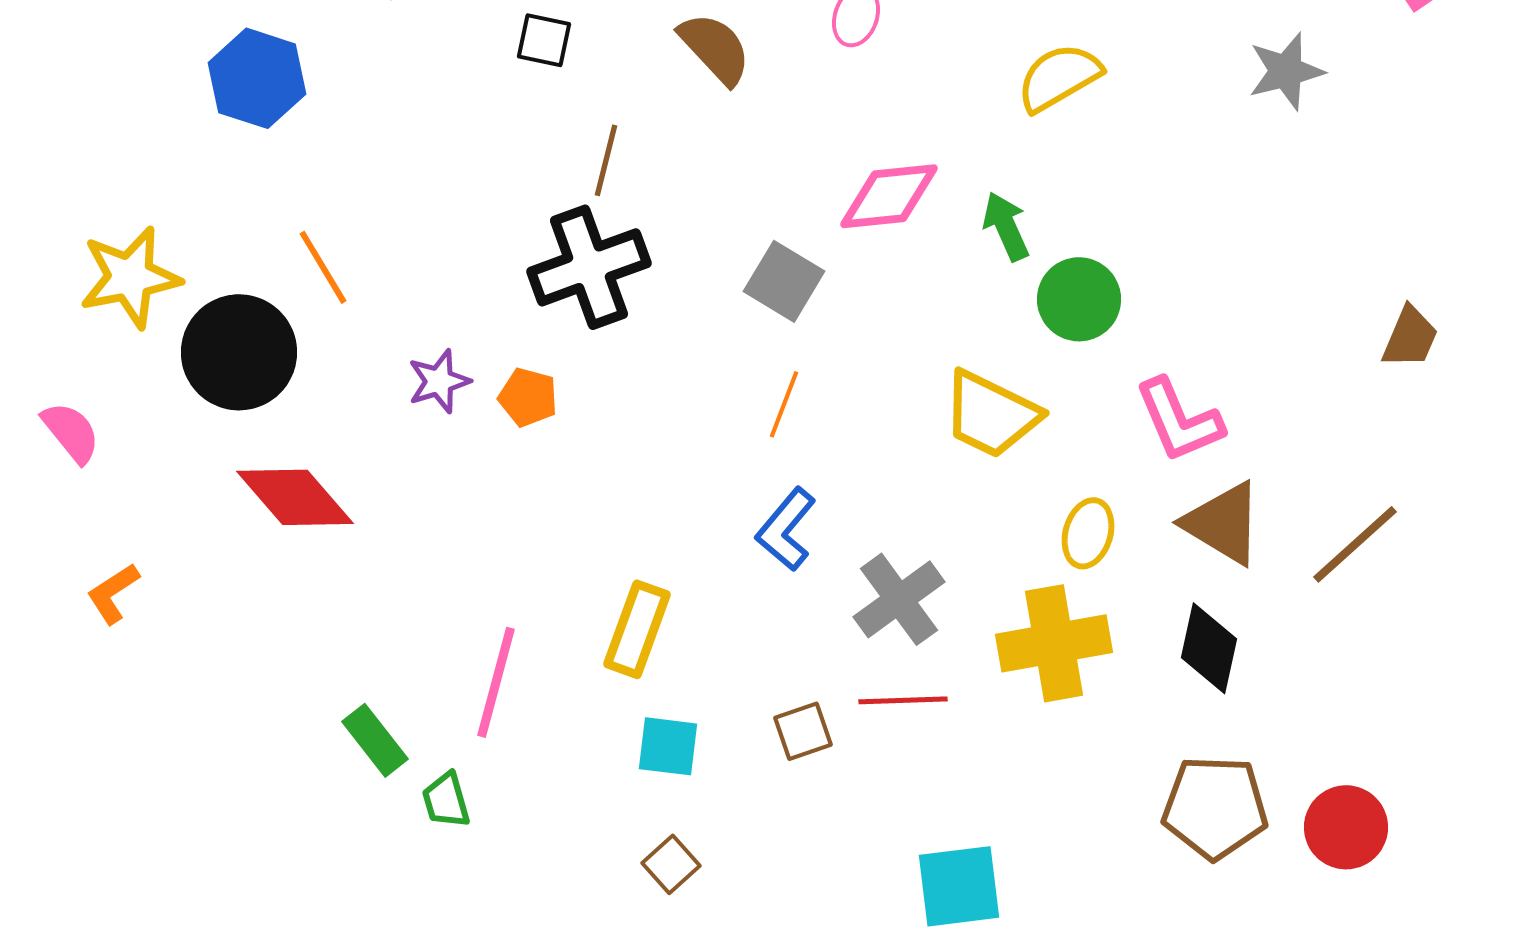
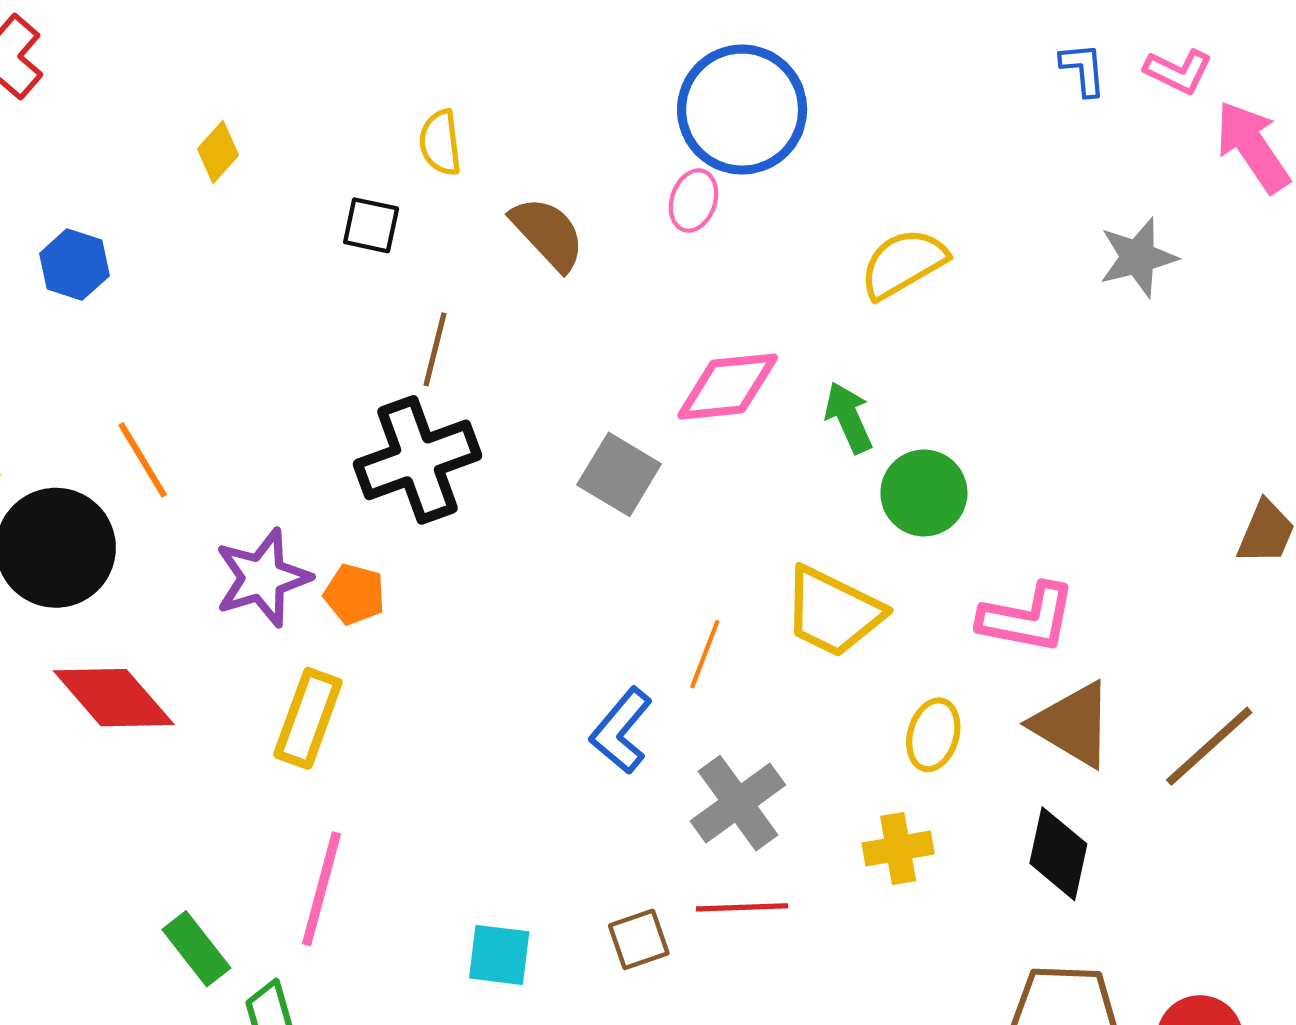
blue hexagon: (257, 78) -> (74, 265), size x0.7
purple star: (439, 381) -> (263, 578), size x1.5
orange line: (784, 404) -> (705, 654), moved
pink L-shape: (1179, 420) -> (1027, 618), turned -56
yellow rectangle: (637, 629) -> (308, 718), moved
yellow cross: (1054, 643) -> (898, 849), size x0.6

